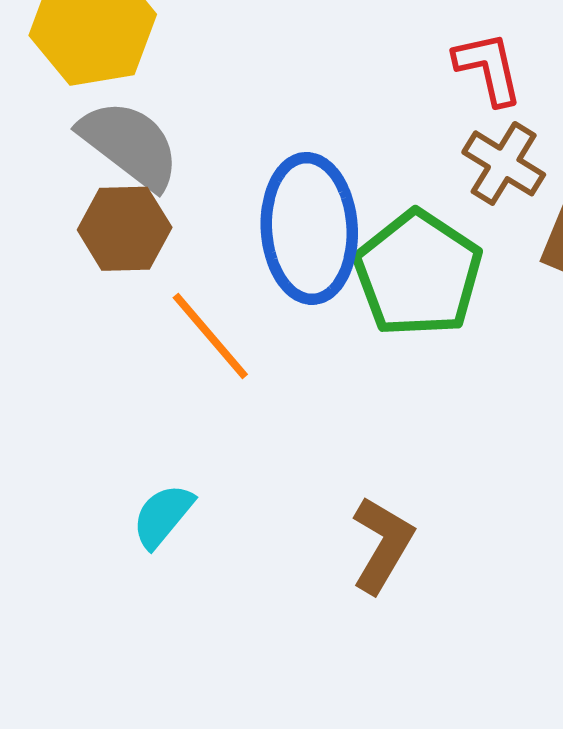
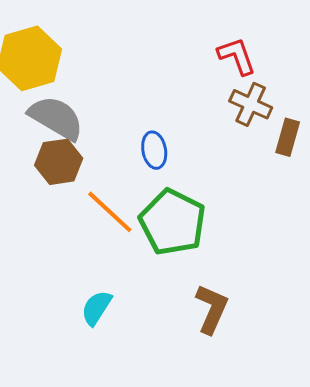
blue ellipse: (309, 228) -> (154, 150), size x0.5
green pentagon: (418, 274) -> (173, 222), moved

